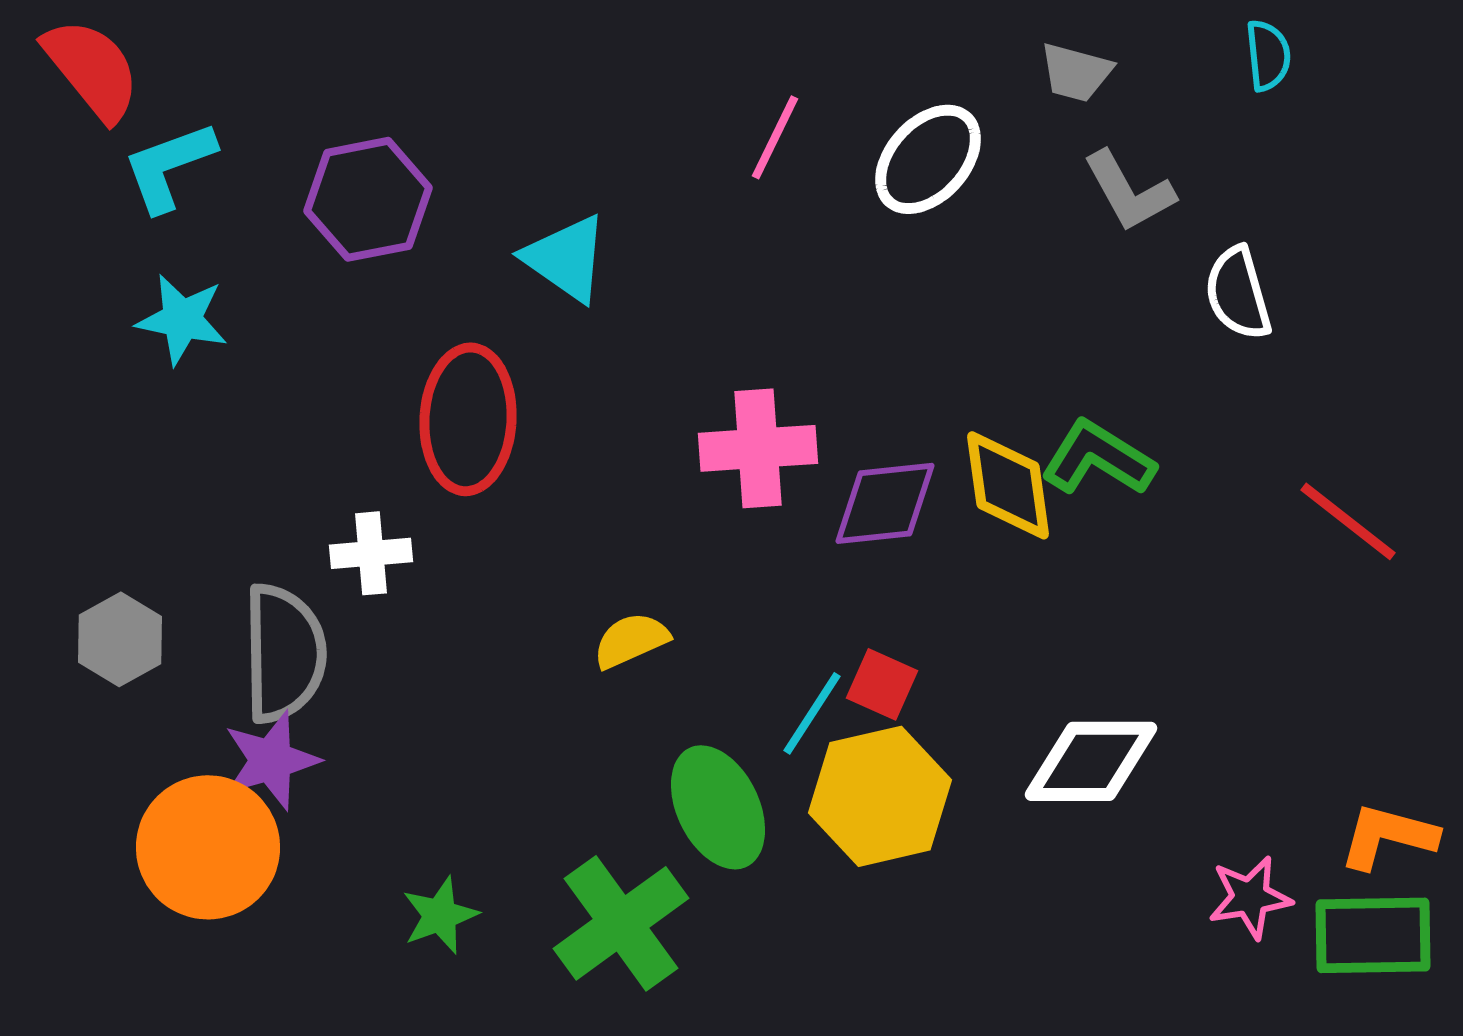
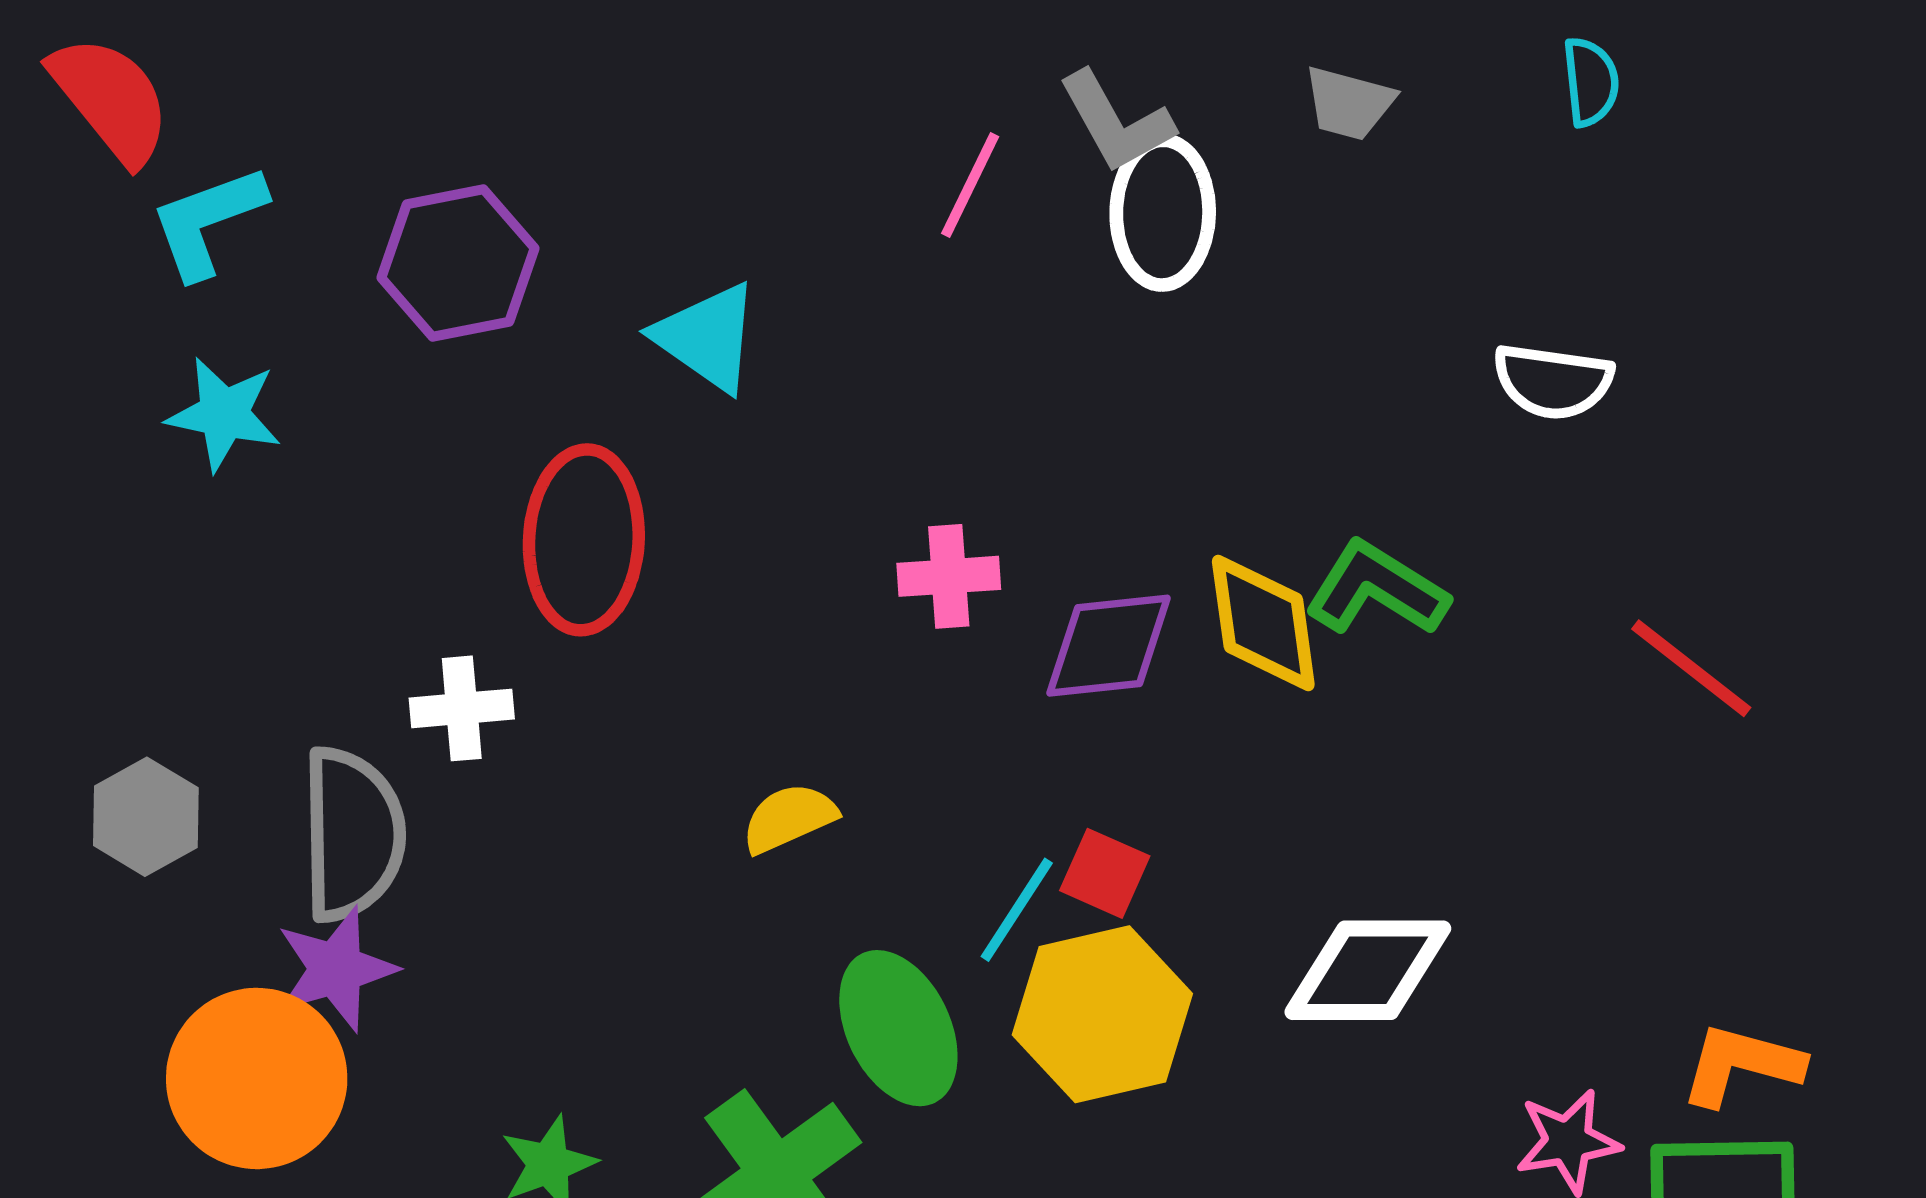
white ellipse: (928, 159) -> (1163, 213), turned -41
gray L-shape: (1129, 191) -> (1116, 122), moved
white semicircle: (1238, 293) -> (1553, 381), turned -66
pink cross: (758, 448) -> (949, 576), size x0.7

